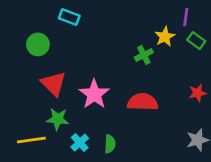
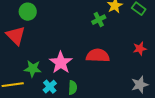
green circle: (38, 44) -> (28, 12), moved
red triangle: (54, 84) -> (16, 36), moved
pink star: (94, 94) -> (61, 63), moved

